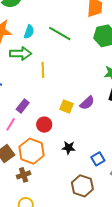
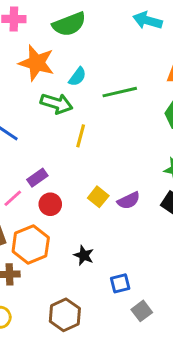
green line: (60, 33) -> (120, 92), turned -60
red circle: (44, 125) -> (50, 204), moved
brown hexagon: (82, 186) -> (65, 315), moved

